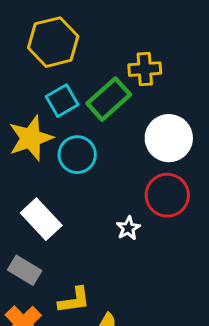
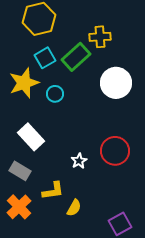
cyan circle: (77, 155) -> (55, 94), size x0.7
red circle: (167, 195) -> (115, 151), moved
white star: (128, 228) -> (79, 161), moved

